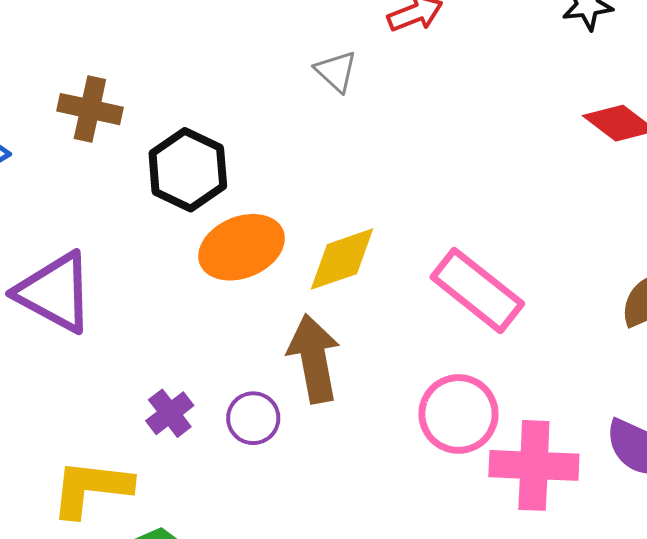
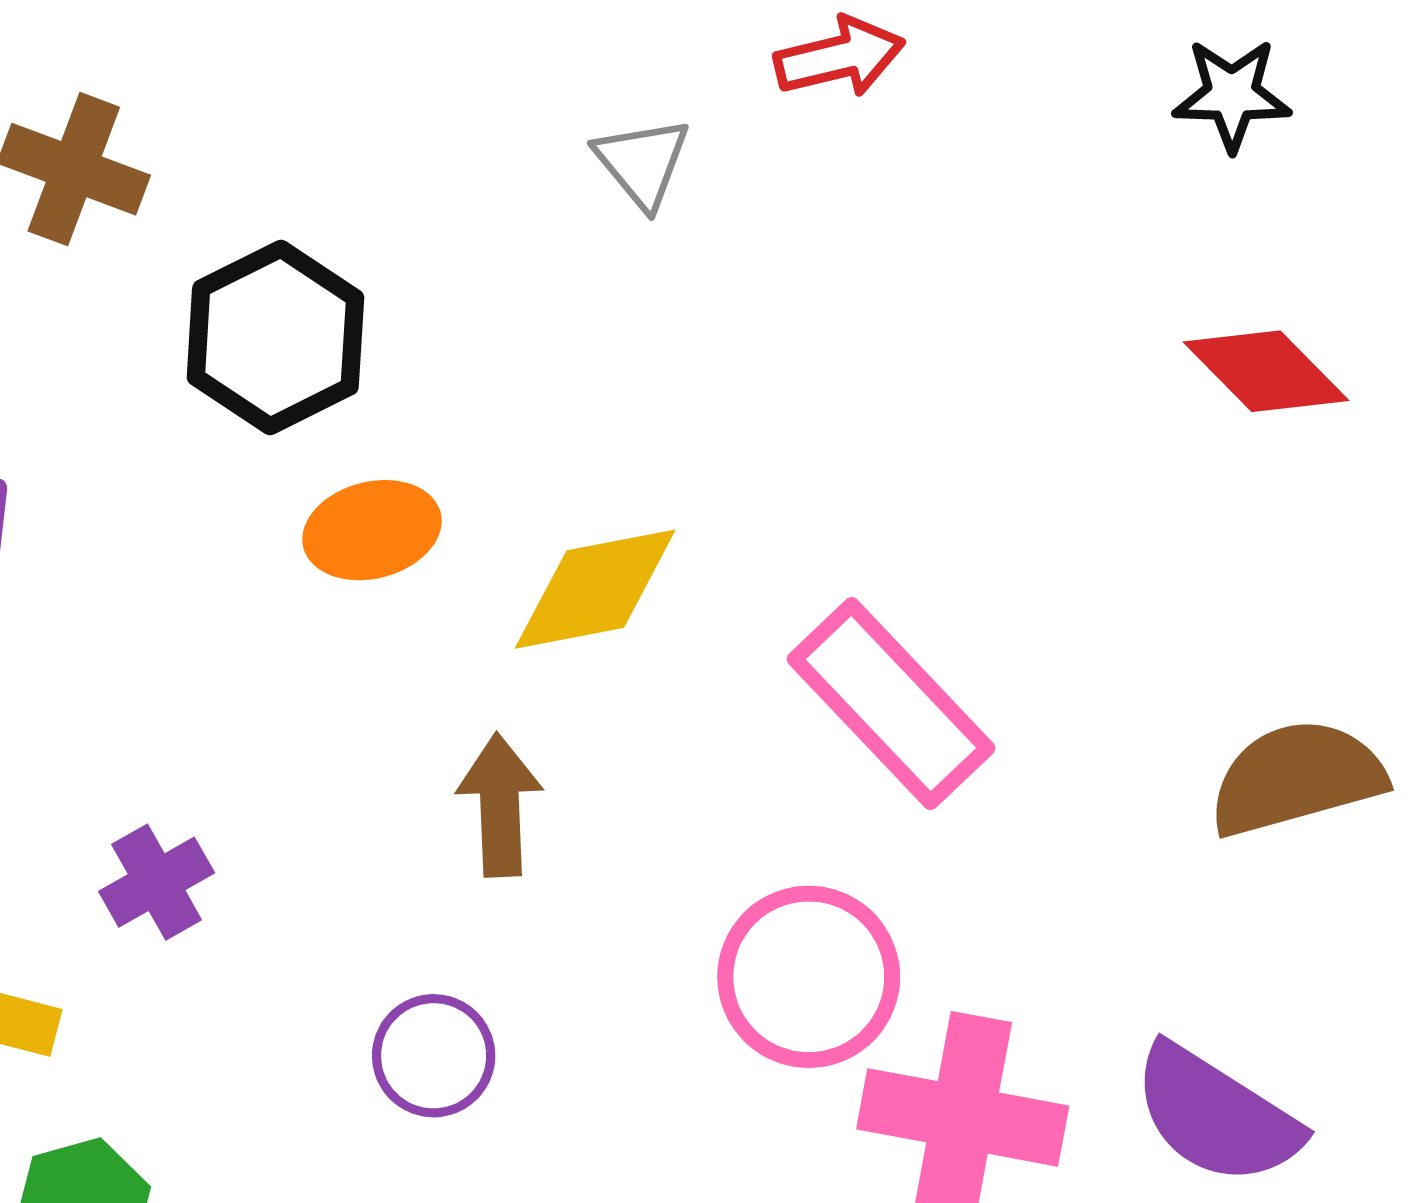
orange ellipse: (242, 247) -> (372, 530), size x0.7
brown arrow: (314, 359) -> (500, 805), size x0.7
purple circle: (253, 418) -> (434, 1056), moved

